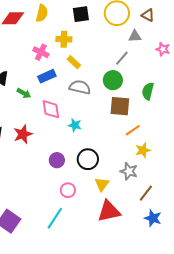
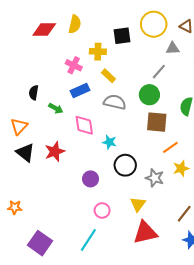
black square: (81, 14) -> (122, 36), moved
black circle: (88, 159) -> (125, 165), moved
gray star: (129, 171) -> (155, 178), moved

